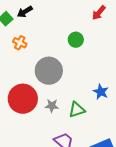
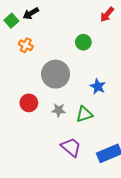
blue star: (101, 92) -> (98, 86), moved
red circle: (23, 99) -> (29, 103), size x0.6

